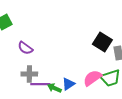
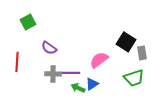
pink semicircle: (92, 78) -> (99, 60), moved
purple line: (40, 84) -> (70, 73), moved

